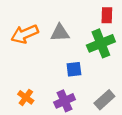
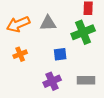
orange cross: (26, 97) -> (20, 54), moved, turned 32
gray rectangle: (104, 100) -> (86, 80), turned 42

